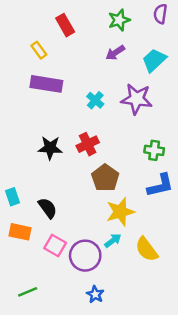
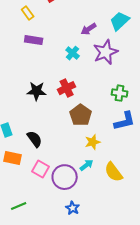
purple arrow: (115, 53) -> (89, 29), moved
purple rectangle: (46, 84) -> (34, 40), size x0.7
purple star: (137, 99) -> (106, 52), turned -30
yellow star: (120, 212) -> (93, 142), size x0.7

